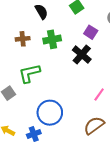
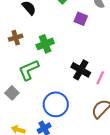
green cross: (52, 39) -> (45, 44), moved
black cross: (82, 55) -> (81, 70), moved

